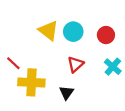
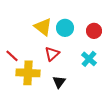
red triangle: (75, 64) -> (52, 54), moved
cyan cross: (113, 67) -> (89, 59), moved

